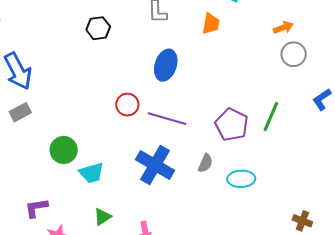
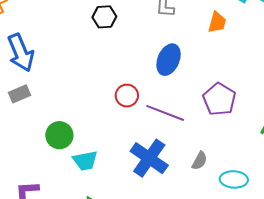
purple pentagon: (232, 125) -> (219, 99), moved

